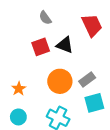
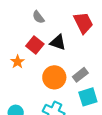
red square: (41, 47) -> (35, 45), turned -30
orange star: (19, 89) -> (18, 62), moved

